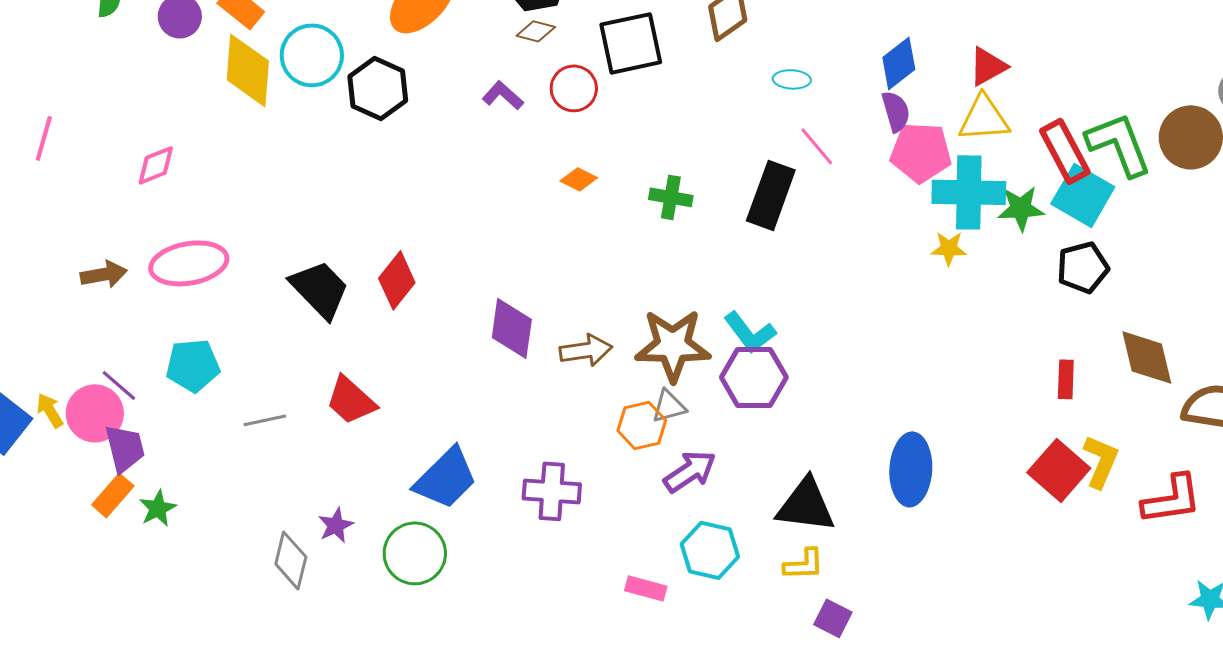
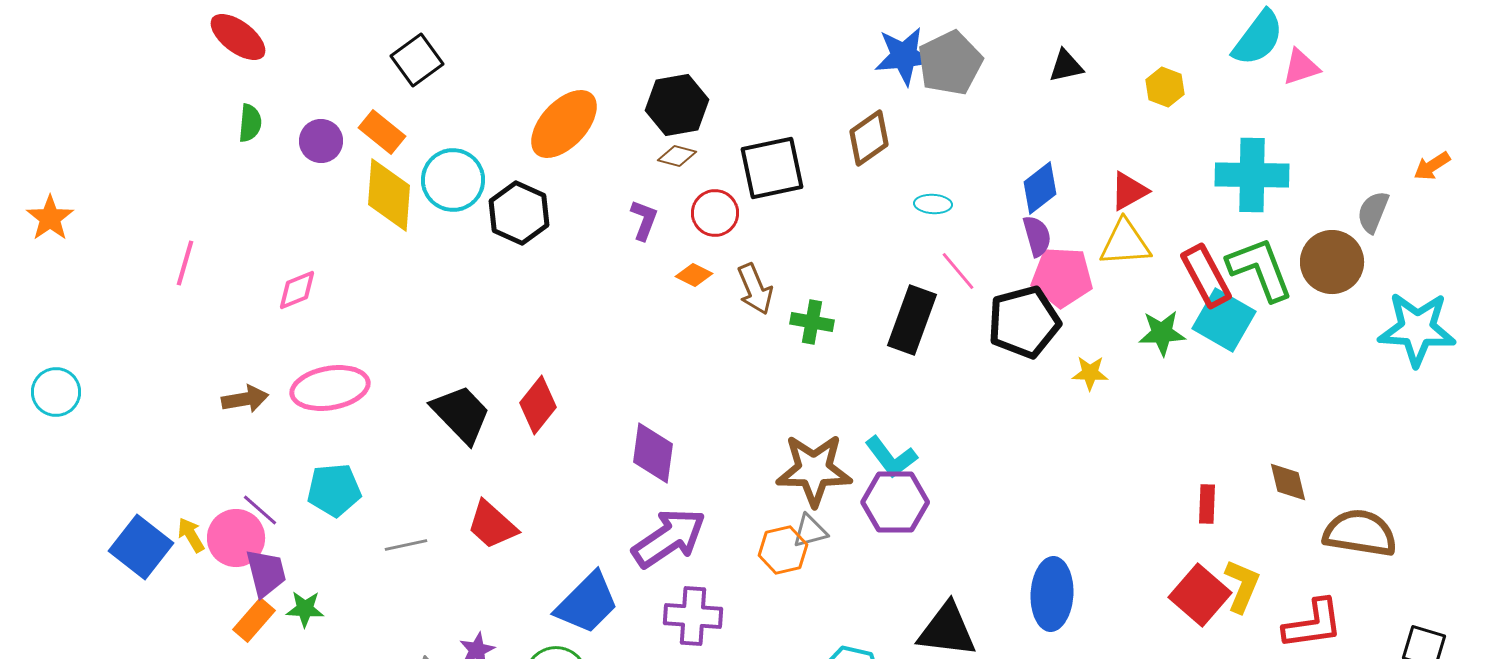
purple L-shape: (503, 95) -> (644, 220), turned 69
orange diamond: (579, 179) -> (694, 275), moved
cyan cross: (969, 192) -> (1252, 175), moved
black pentagon: (1083, 267) -> (1024, 322), moved, size x1.4
brown arrow: (586, 350) -> (755, 289), moved, turned 75
brown diamond: (1147, 357) -> (1288, 482), size x0.7
purple arrow: (690, 471) -> (669, 538), moved, size x1.4
green star: (158, 508) -> (305, 609), moved, turned 30

